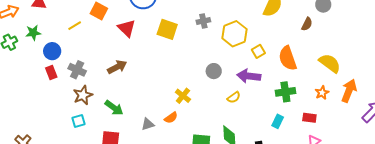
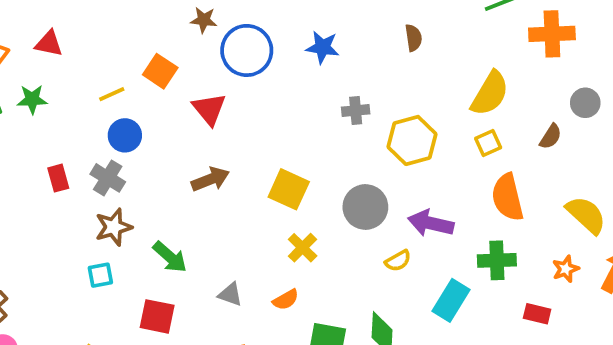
yellow square: (167, 29) -> (289, 189), moved
blue circle: (52, 51) -> (125, 135), moved
yellow square: (258, 51) -> (488, 143), moved
brown arrow: (117, 67) -> (210, 179), moved
gray circle: (214, 71) -> (365, 207), size x1.5
orange semicircle: (171, 118) -> (286, 300), moved
cyan rectangle: (278, 121) -> (451, 300), moved, size x1.5
gray triangle: (148, 124) -> (230, 294), turned 32

